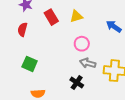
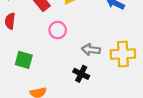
pink circle: (82, 44) -> (58, 30), moved

